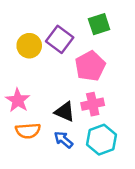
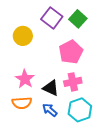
green square: (99, 24) -> (78, 19), turned -30
purple square: (60, 39) -> (52, 18), moved
pink star: (18, 100) -> (25, 79), moved

